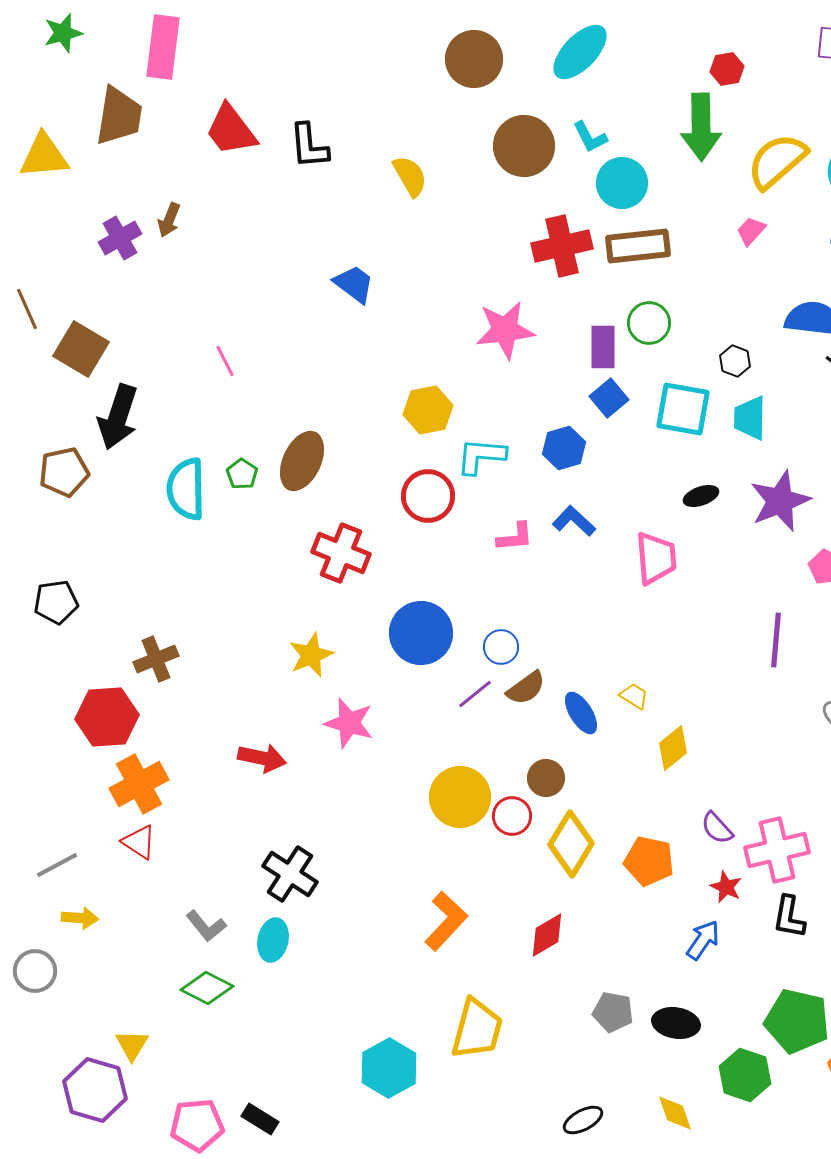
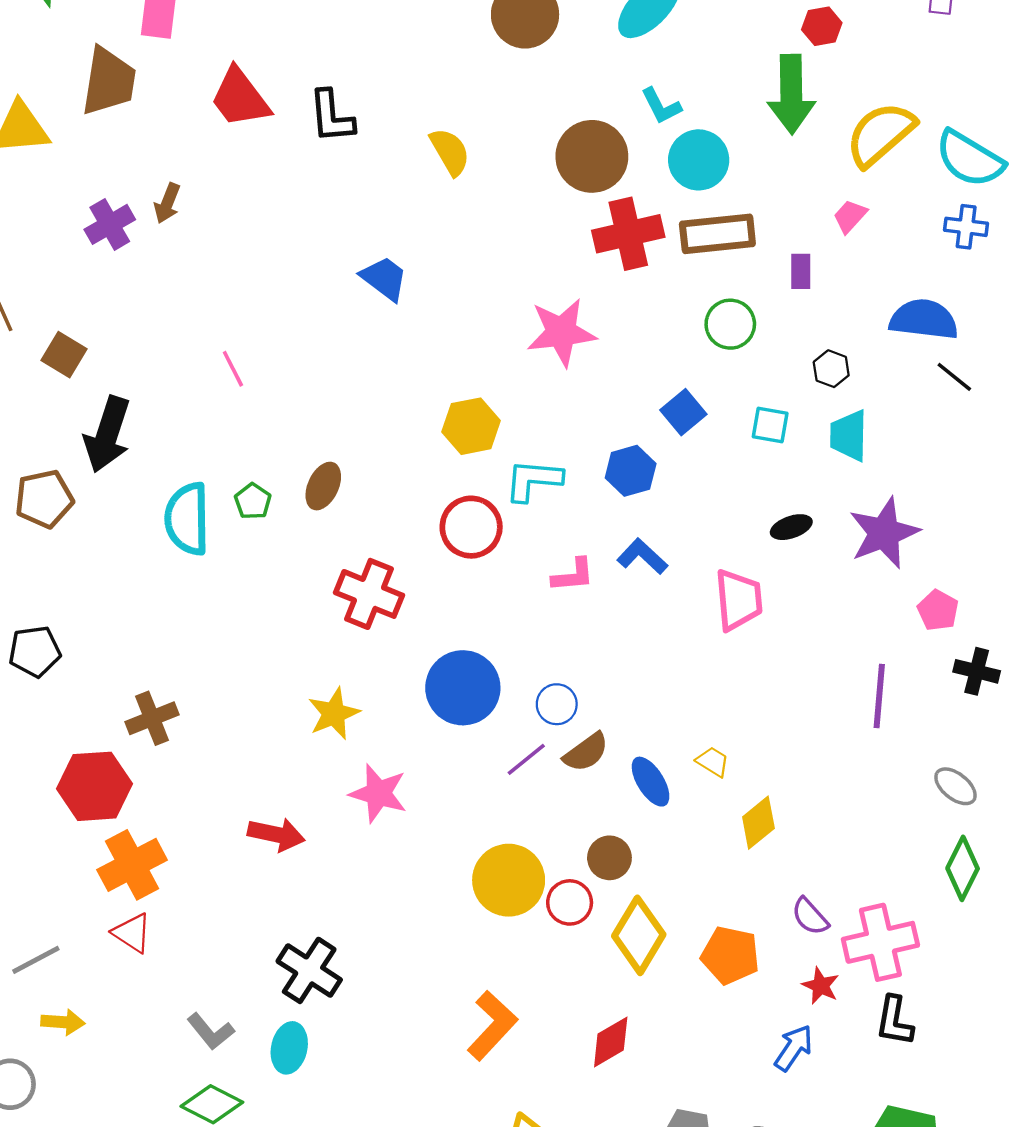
brown circle: (524, 146) -> (592, 156), moved
purple rectangle: (603, 347) -> (801, 271), moved, size x0.7
brown square: (81, 349) -> (64, 355), size x0.7
cyan square: (683, 409) -> (770, 425), size x0.6
brown ellipse: (302, 461) -> (323, 486), size x0.7

